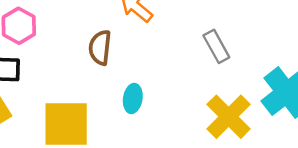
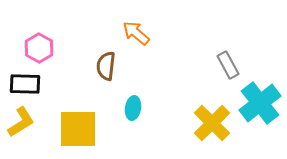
gray rectangle: (216, 46) -> (228, 65), moved

